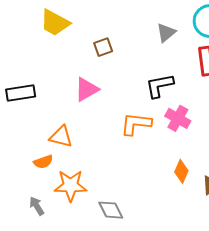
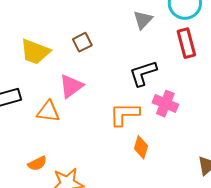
yellow trapezoid: (55, 23) -> (35, 52), moved
orange triangle: (61, 137) -> (48, 111), moved
orange diamond: (181, 171) -> (141, 147), moved

